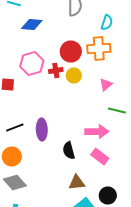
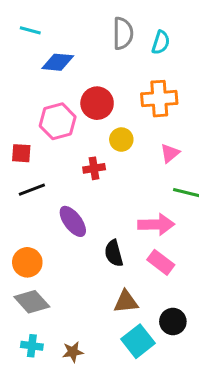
cyan semicircle: (107, 22) -> (161, 42), moved
red circle: (71, 52) -> (97, 103), moved
red cross: (56, 70) -> (94, 168), moved
black line: (15, 128) -> (32, 190), moved
purple ellipse: (42, 130) -> (73, 221), turned -35

